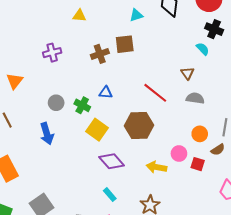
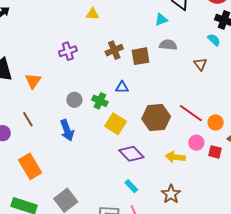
cyan triangle: (136, 15) -> (161, 20), moved
brown square: (125, 44) -> (141, 56), moved
red line: (155, 93) -> (191, 113), moved
gray semicircle: (195, 98) -> (168, 45), moved

